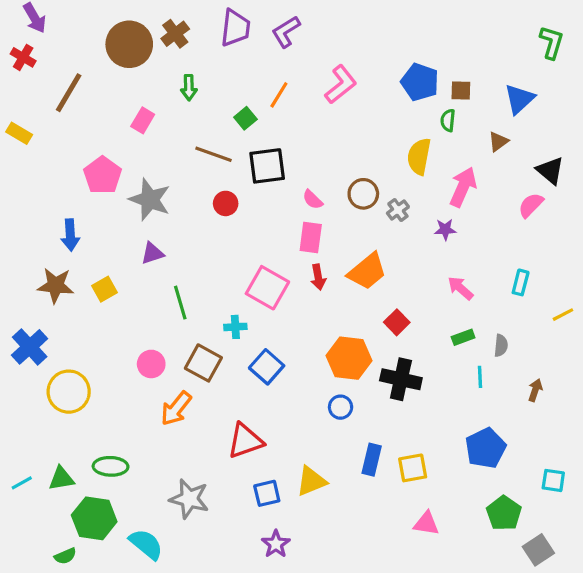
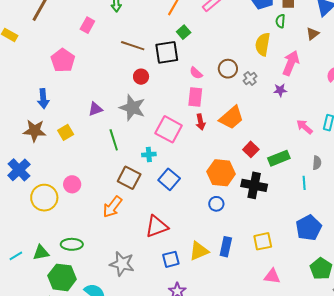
green square: (245, 118) -> (184, 32), moved
gray star: (150, 199) -> (132, 108), moved
pink arrow: (460, 288) -> (305, 127), moved
green rectangle: (463, 337) -> (279, 158), moved, size x1.5
pink circle: (151, 364) -> (72, 184), moved
blue rectangle: (372, 460) -> (226, 247), moved

